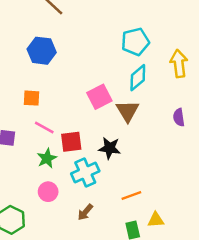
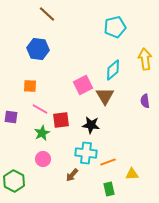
cyan pentagon: (135, 42) -> (115, 27), moved
cyan cross: (85, 172) -> (86, 153), moved, turned 30
yellow triangle: (156, 220) -> (132, 174), moved

